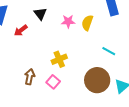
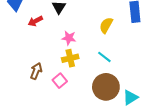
pink star: (68, 21) -> (69, 38), moved
cyan line: (109, 51) -> (104, 57), moved

